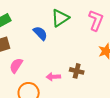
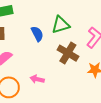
brown cross: (77, 71) -> (68, 53), moved, size x1.5

